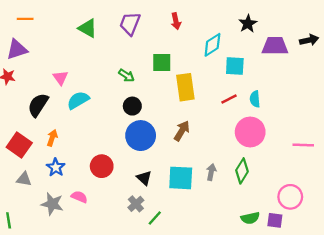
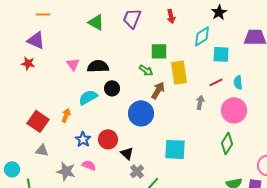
black star: (248, 24) -> (219, 12), moved
purple triangle: (17, 50) -> (36, 40), turned 42
green arrow: (126, 75) -> (146, 70), moved
cyan semicircle: (78, 100) -> (88, 97), moved
black semicircle: (38, 105) -> (98, 66), moved, turned 55
black circle: (132, 106) -> (112, 88), moved
brown arrow: (182, 131) -> (158, 90), moved
blue star: (56, 167) -> (83, 139), moved
gray arrow: (211, 172) -> (200, 102), moved
black triangle: (144, 178) -> (127, 153), moved

